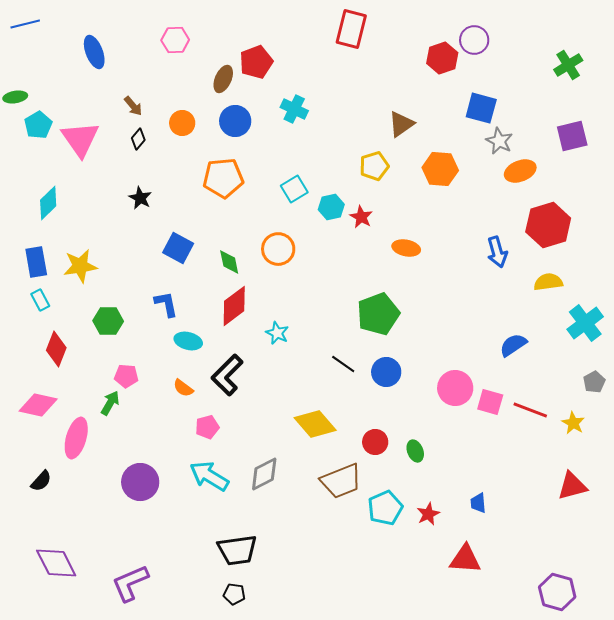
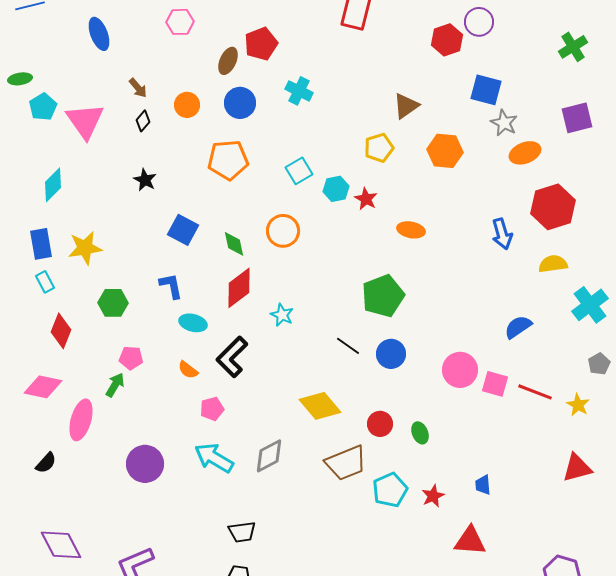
black trapezoid: (237, 550) -> (242, 532), size x0.7

